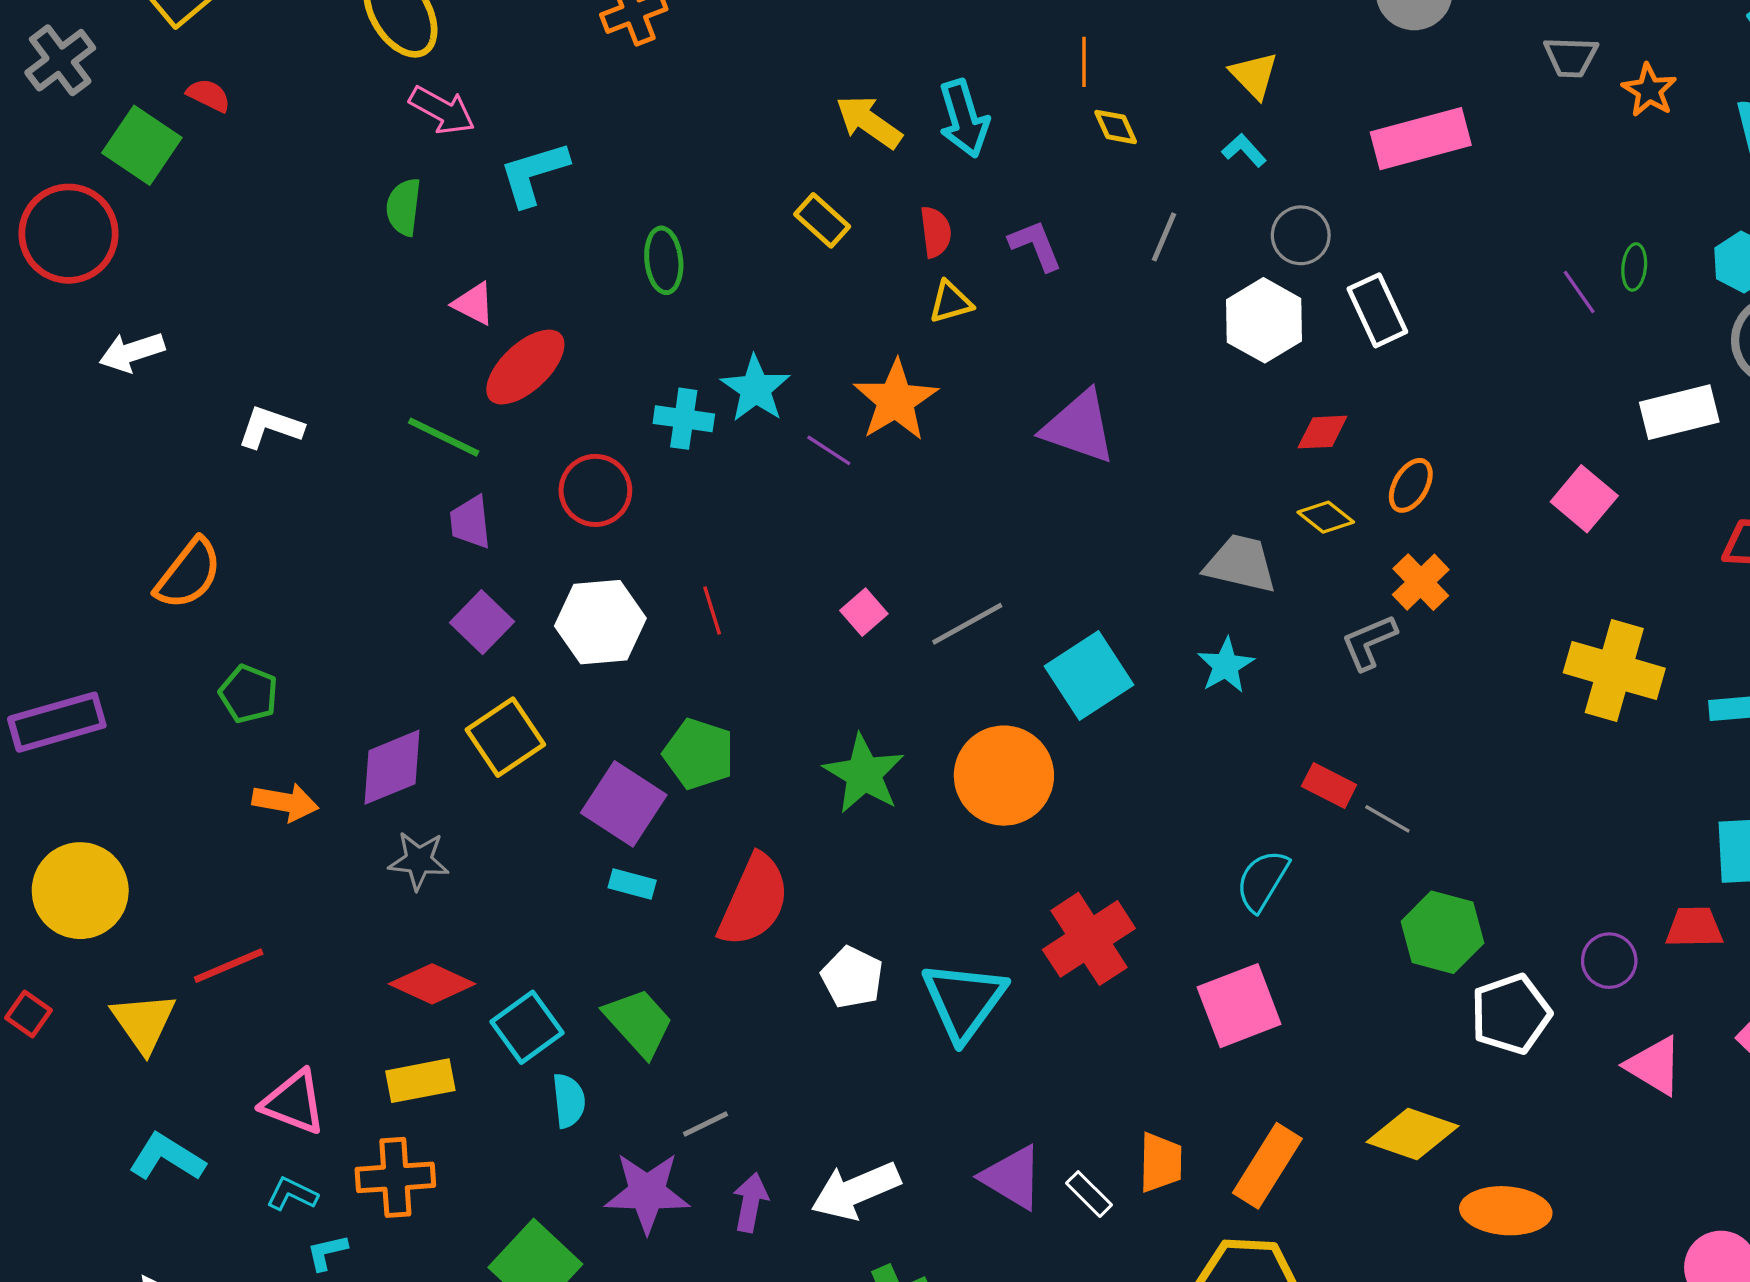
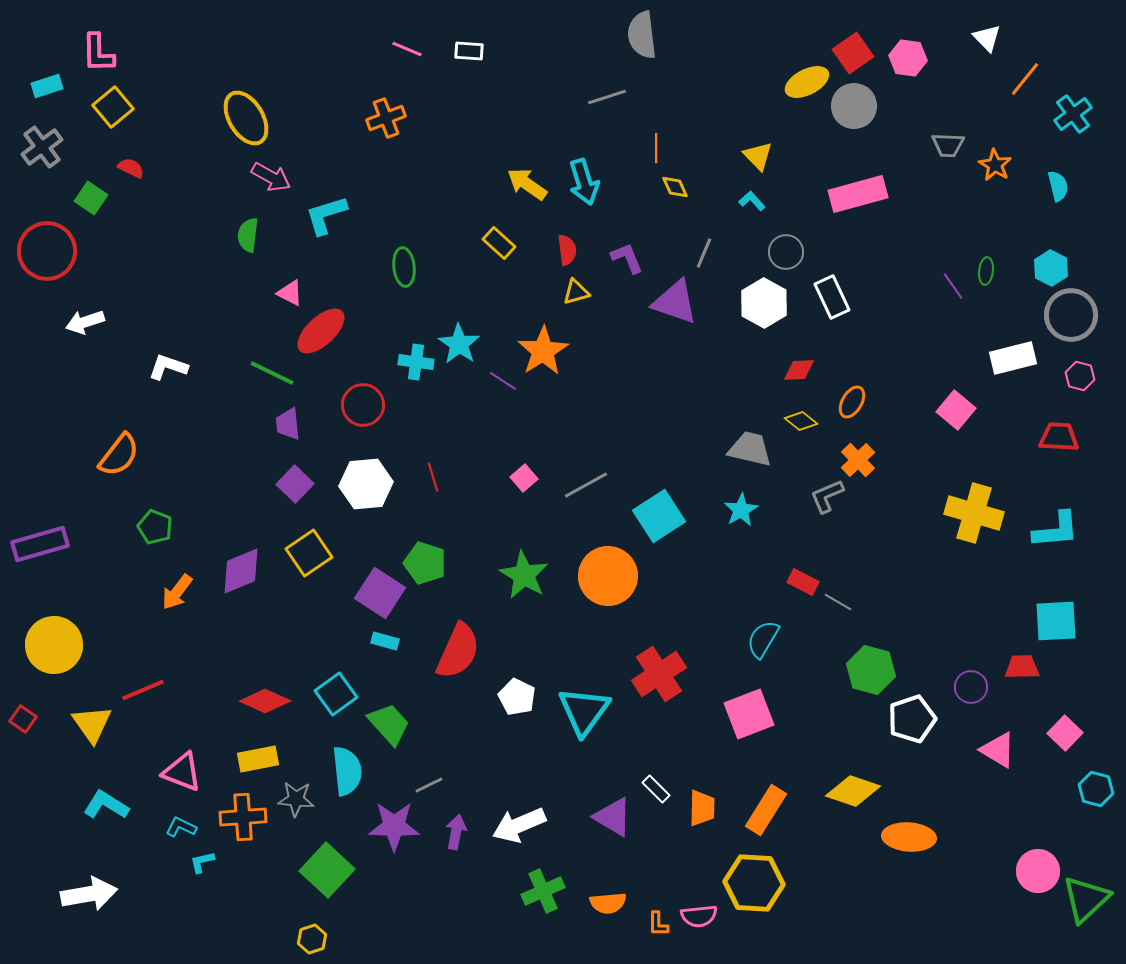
green square: (142, 145) -> (91, 198), size x0.7
purple triangle: (1079, 427) -> (675, 302), moved
orange arrow: (285, 802) -> (177, 592), turned 117
gray star: (419, 861) -> (296, 799), moved
cyan square: (527, 1027) -> (336, 694), moved
cyan semicircle: (569, 1101) -> (347, 771), size x1.5
white rectangle: (1089, 1194) -> (656, 789), moved

